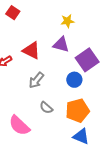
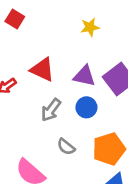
purple triangle: (61, 45) -> (84, 76), moved
blue circle: (74, 80) -> (86, 107), moved

